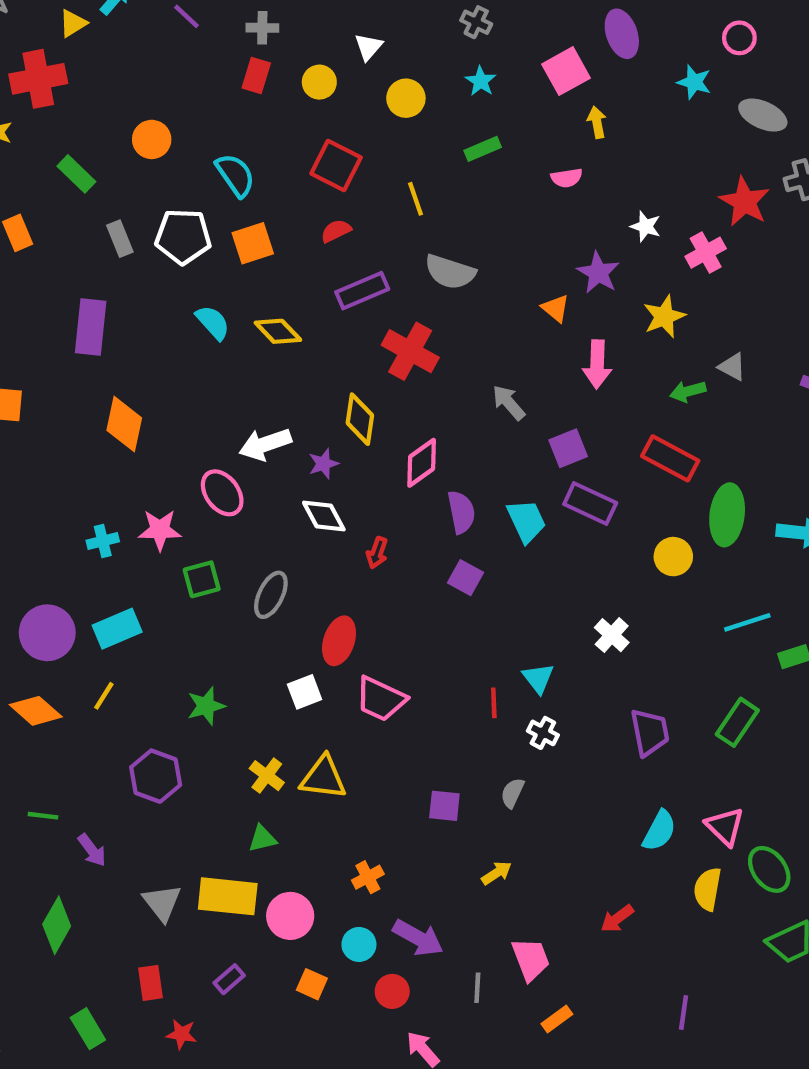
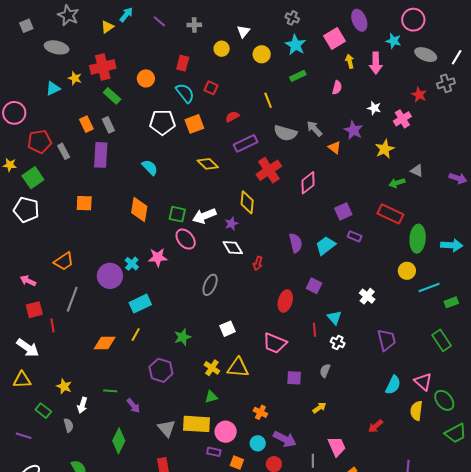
pink circle: (739, 38) -> (413, 20), size x1.5
red rectangle: (256, 76) -> (183, 63), moved
red cross: (38, 79) -> (103, 67), moved
cyan star: (481, 81) -> (296, 45), size x1.5
red square: (336, 166) -> (211, 88), moved, size x0.6
pink semicircle: (567, 178) -> (337, 87), turned -64
red star: (745, 202) -> (419, 95), size x0.7
gray rectangle: (120, 239) -> (108, 125), moved
cyan semicircle: (213, 322) -> (150, 167), moved
purple rectangle: (91, 327) -> (101, 155), moved
red cross: (410, 351) -> (269, 170), turned 30
pink arrow: (597, 364) -> (376, 63), moved
gray arrow: (509, 403) -> (314, 129), moved
pink diamond: (422, 463) -> (308, 183), moved
purple rectangle: (590, 504) -> (355, 236), size x0.6
cyan trapezoid: (526, 521) -> (326, 246), turned -100
cyan cross: (103, 541) -> (132, 264), turned -32
yellow circle: (673, 557) -> (407, 271), moved
purple square: (465, 578) -> (314, 286), moved
green square: (202, 579) -> (177, 214), moved, turned 30
purple circle: (47, 633) -> (110, 276), moved
red ellipse: (339, 641) -> (285, 301), moved
pink trapezoid: (381, 699) -> (275, 343), moved
orange diamond: (36, 711) -> (105, 343), turned -40
green rectangle: (737, 722) -> (442, 340), moved, turned -65
orange cross: (368, 877) -> (260, 412), turned -32
purple rectangle: (229, 979) -> (214, 452), moved, turned 56

